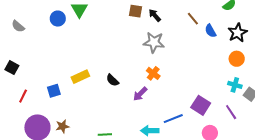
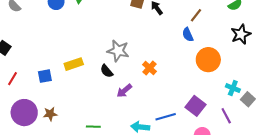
brown line: (193, 19) -> (196, 15), turned 72
blue semicircle: (210, 31) -> (188, 35), moved
gray star: (154, 42) -> (118, 51), moved
orange circle: (237, 59) -> (208, 60), moved, size x1.5
purple arrow: (140, 94) -> (124, 91), moved

